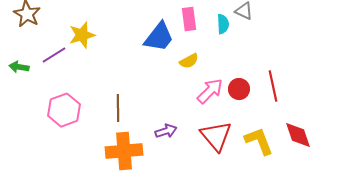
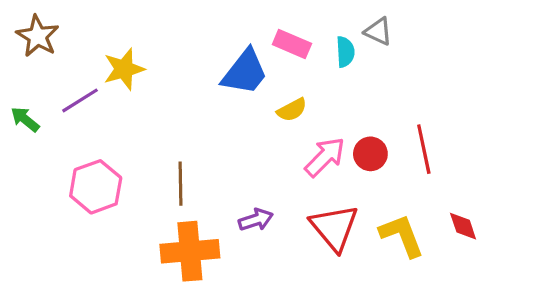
pink rectangle: (189, 19) -> (292, 44), turned -60
green arrow: (19, 67) -> (25, 119), turned 30
red diamond: (298, 135) -> (463, 226), size x0.7

